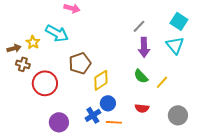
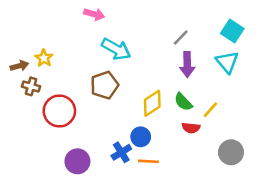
cyan arrow: (57, 33) -> (116, 49), moved
yellow diamond: (101, 80) -> (152, 103), moved
red semicircle: (142, 108) -> (191, 128), moved

